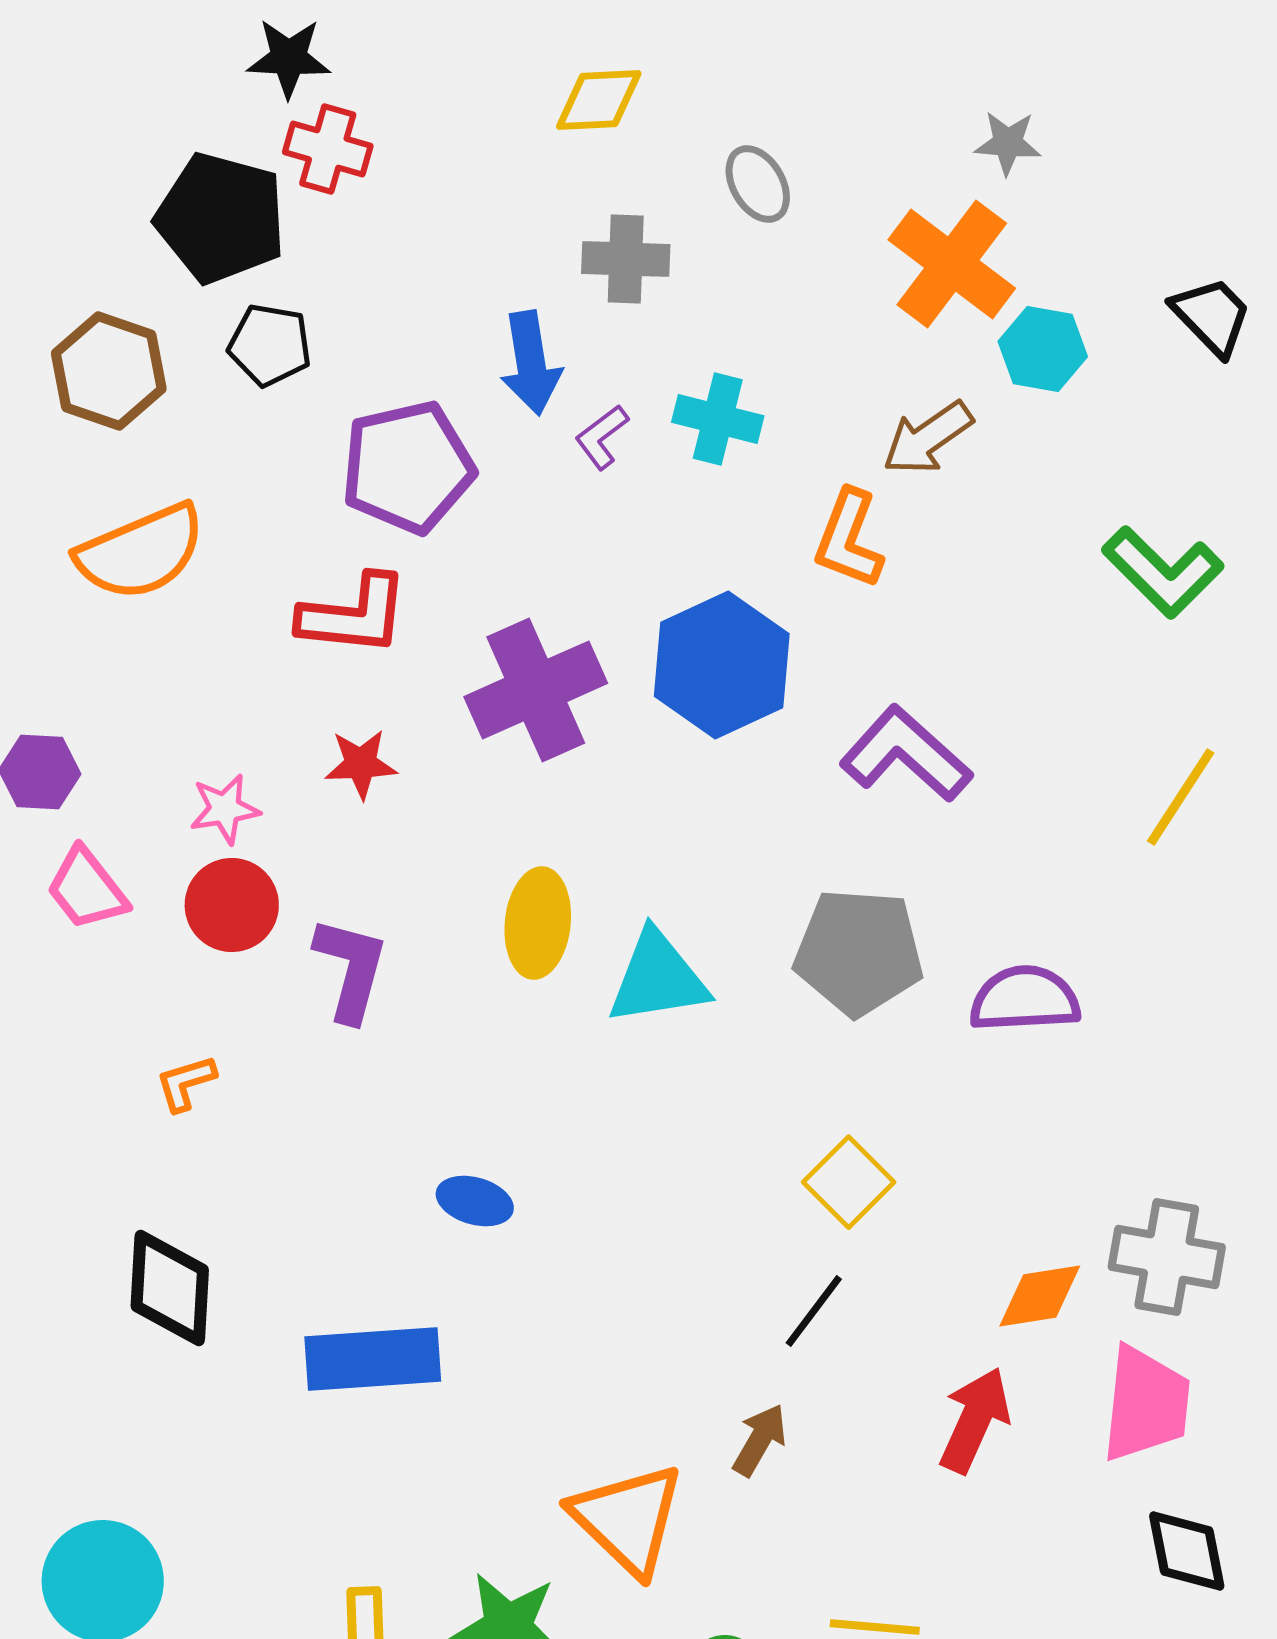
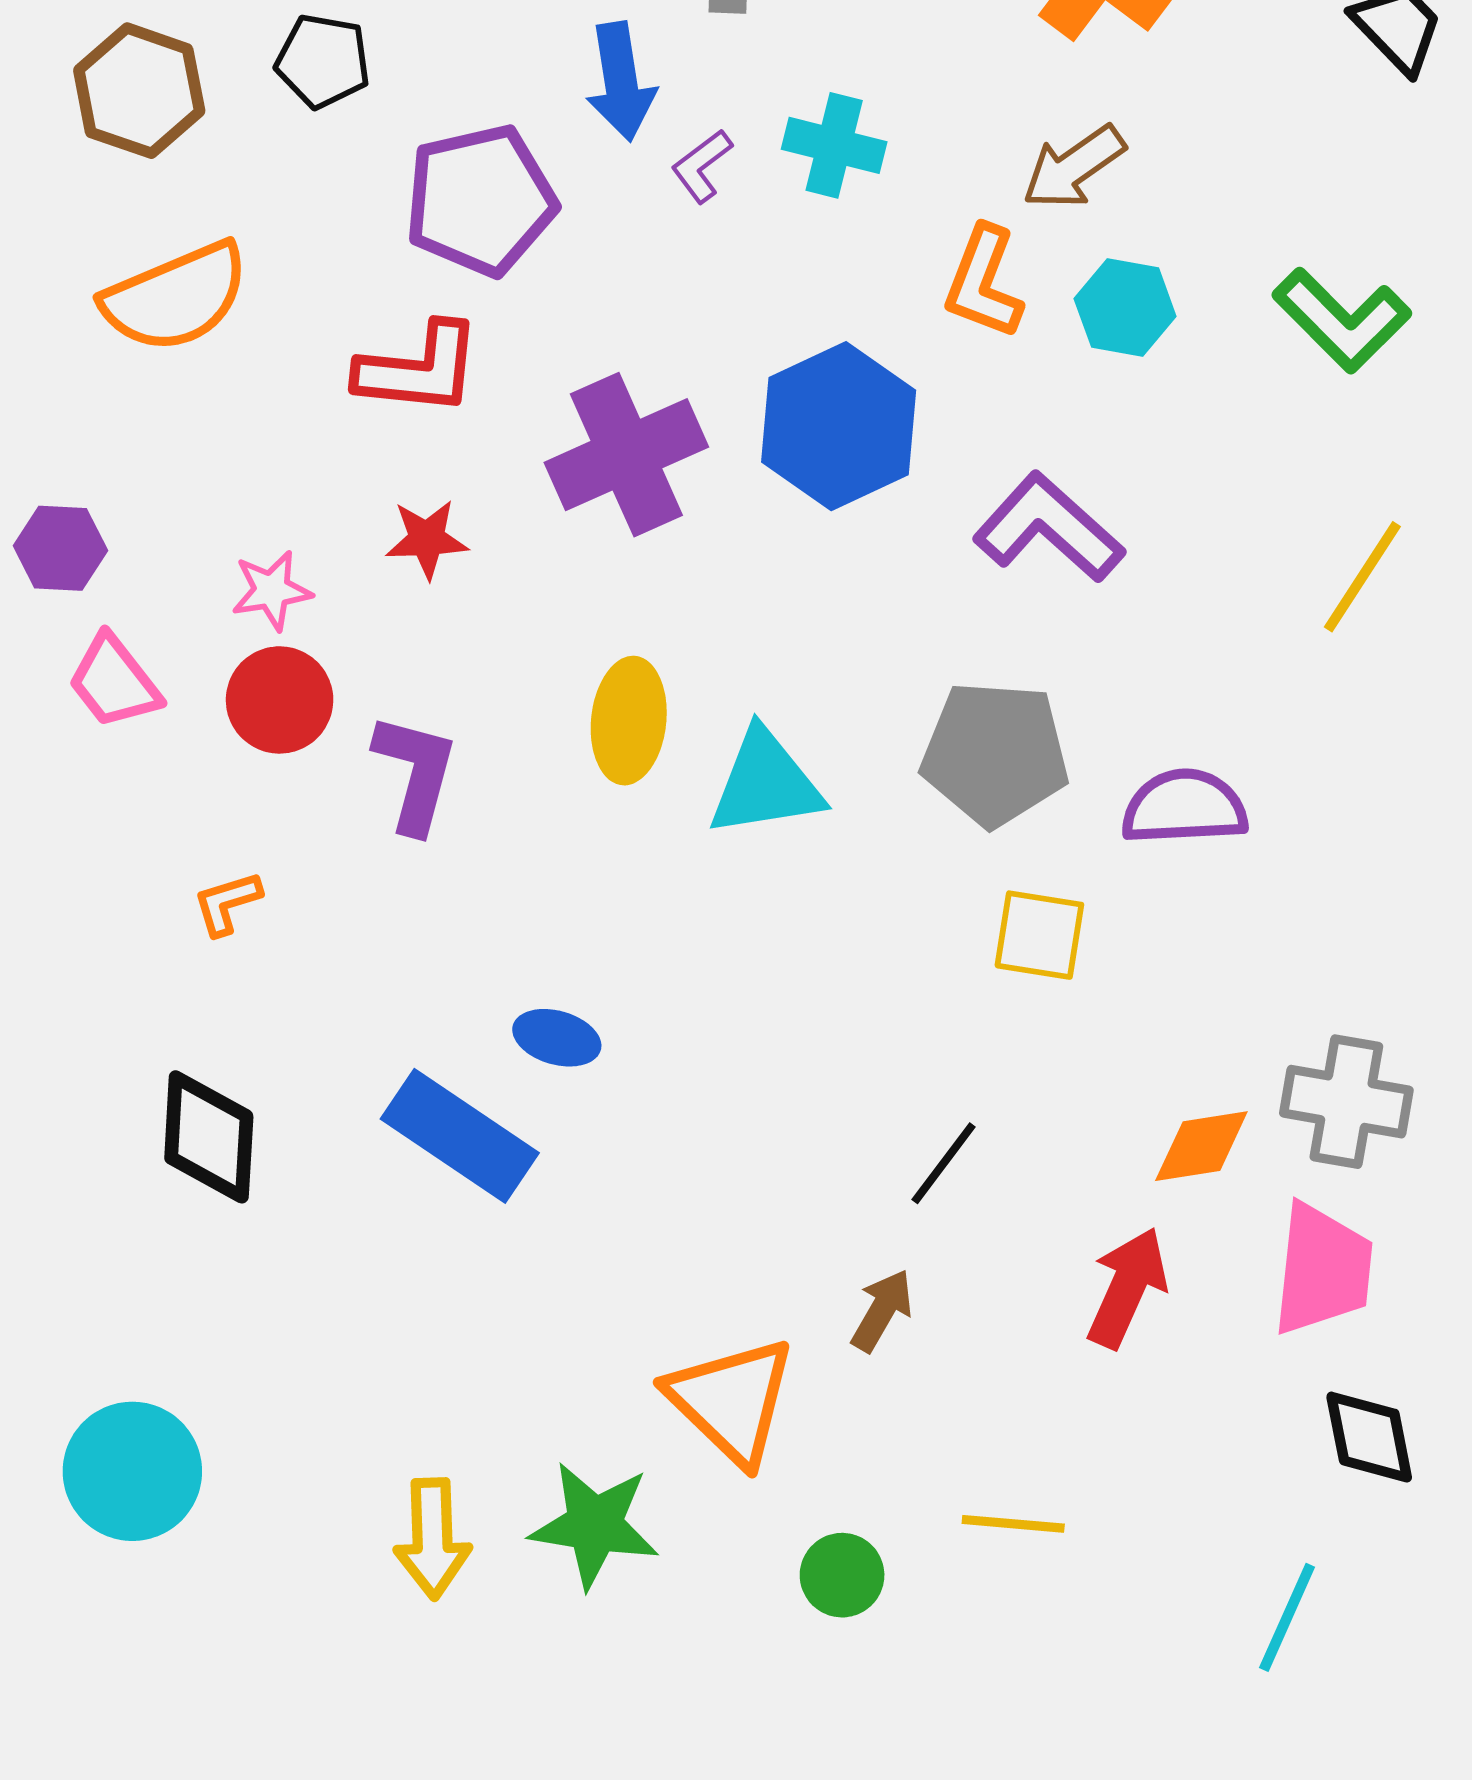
cyan hexagon: (1043, 349) -> (1125, 307), moved
yellow square: (849, 1182) -> (1039, 935), moved, turned -36
blue rectangle: (373, 1359) -> (460, 1136), moved, turned 38

